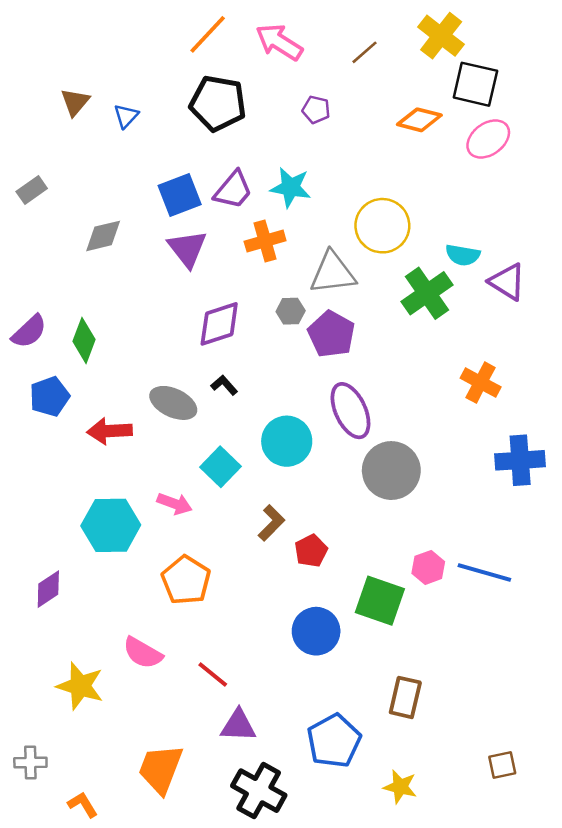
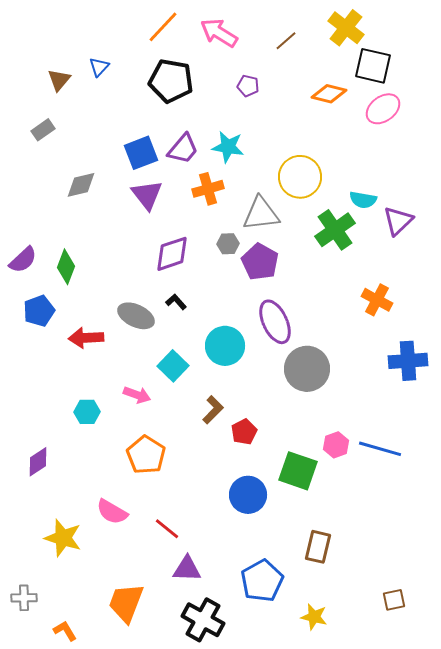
blue triangle: (126, 116) -> (99, 67), moved
gray rectangle: (32, 190) -> (43, 130), moved
purple triangle: (507, 282) -> (398, 221), turned 44
cyan hexagon: (111, 525) -> (87, 412), size x0.6

